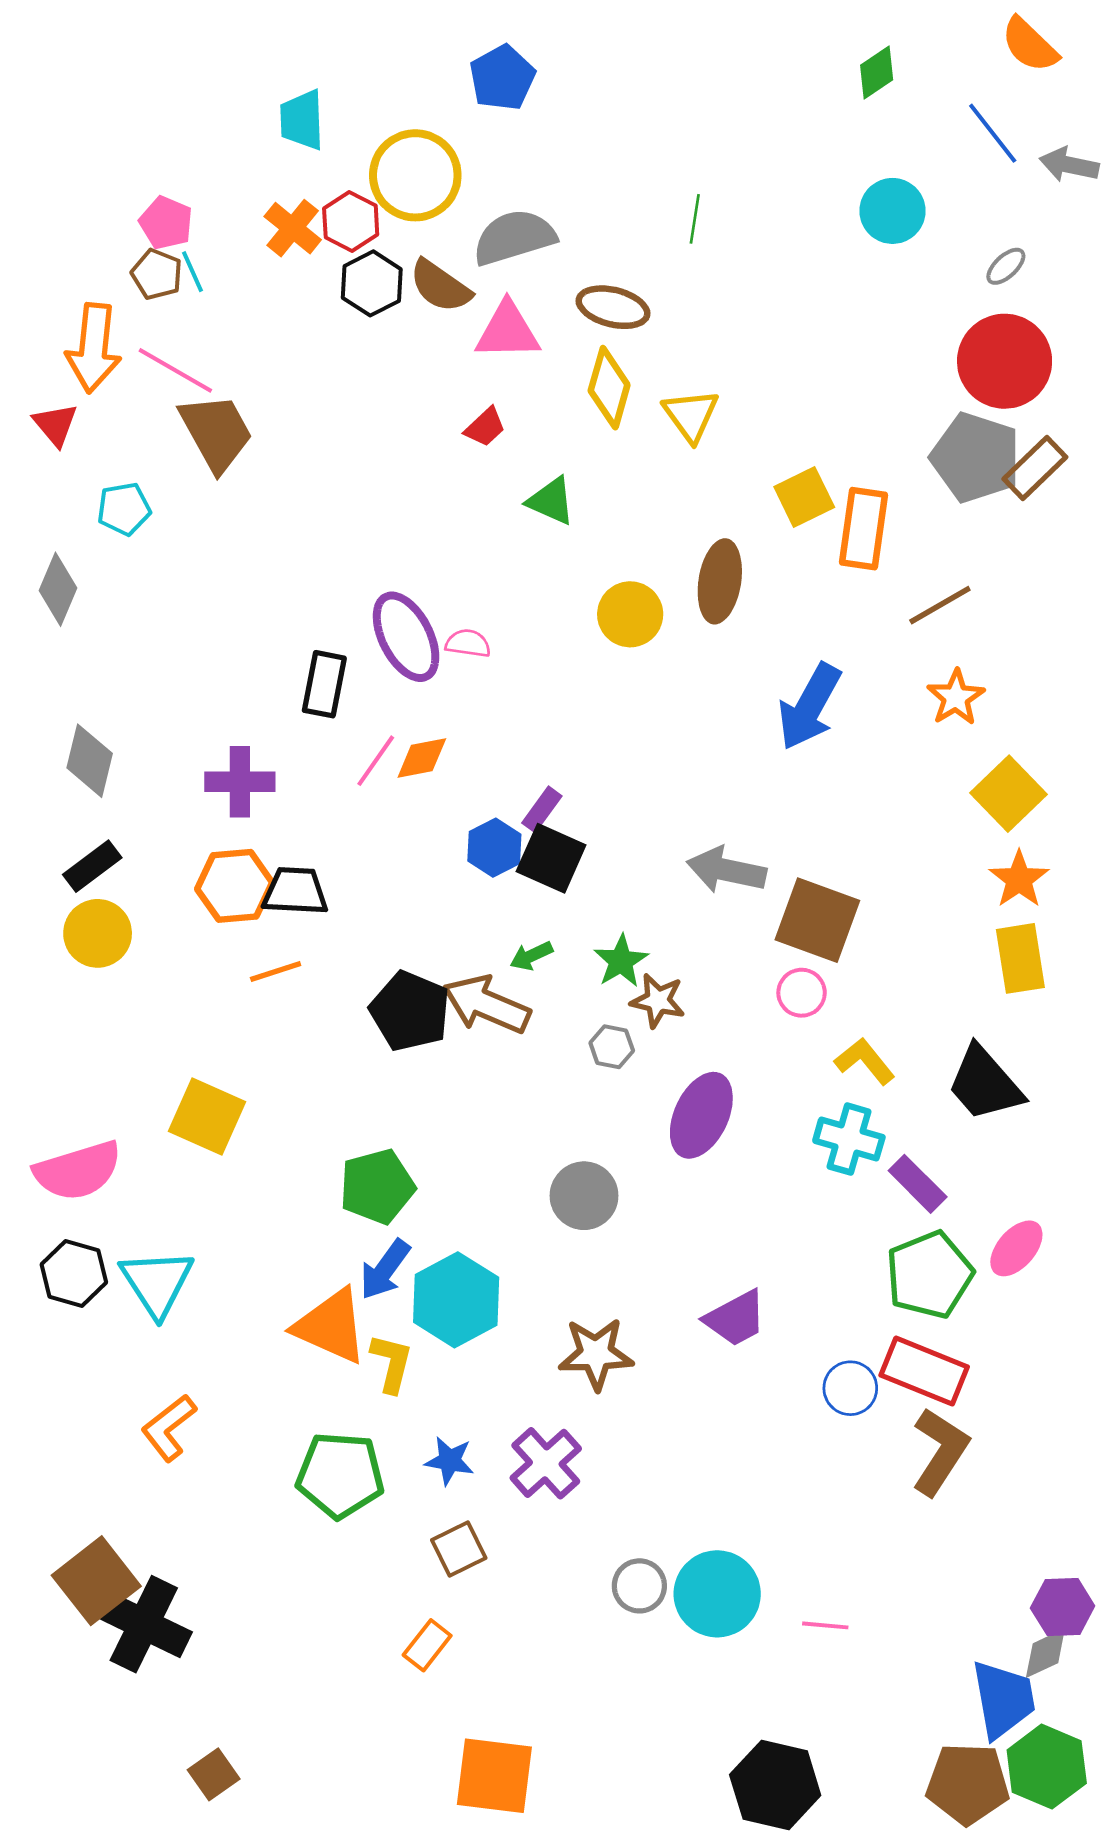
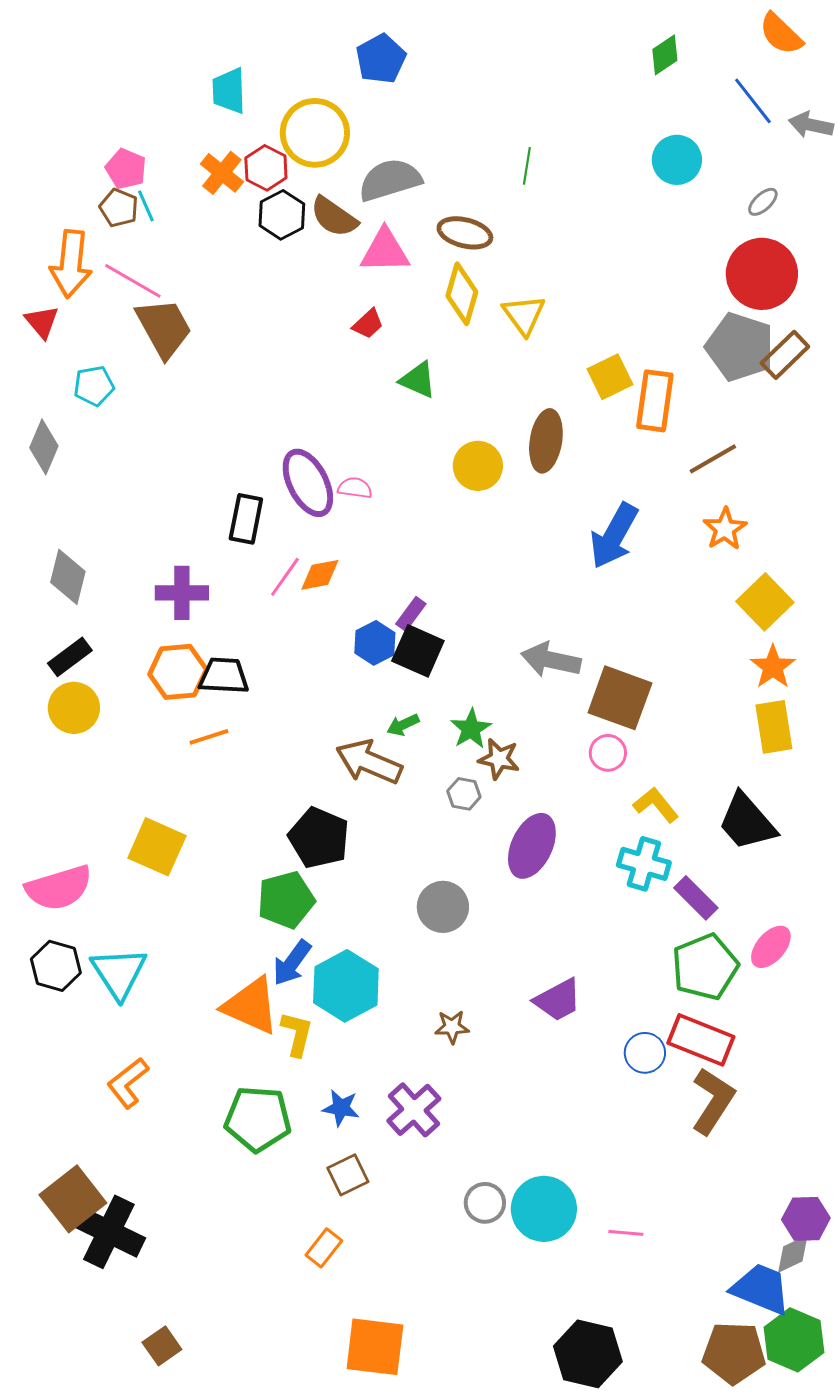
black pentagon: (410, 1011) -> (319, 838), moved
brown star: (596, 1354) -> (452, 1027), size x0.6
blue trapezoid: (1003, 1699) -> (761, 1289), turned -58

